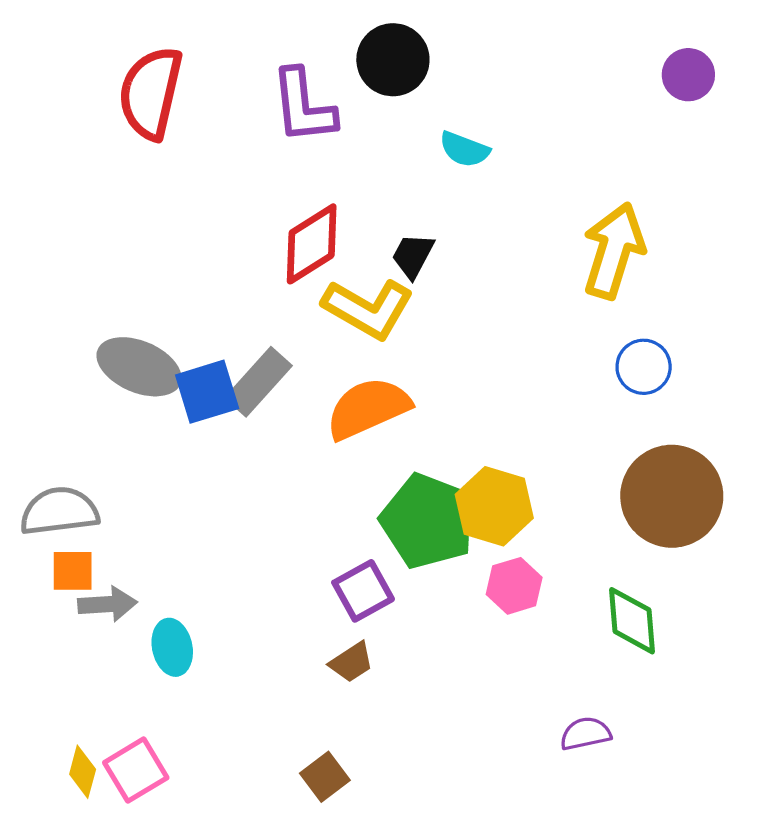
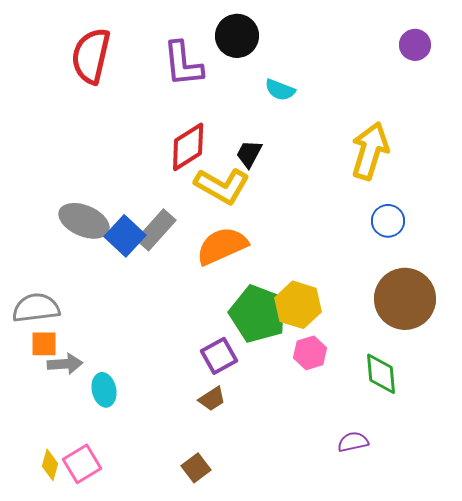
blue square: (207, 392) -> (125, 236), turned -30

